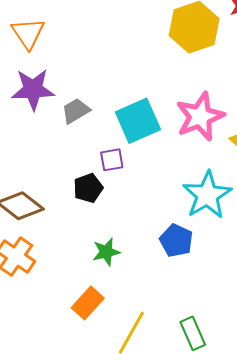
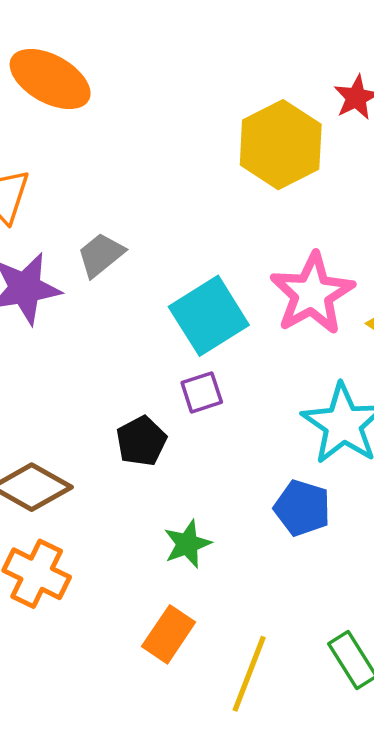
gray trapezoid: (76, 111) -> (101, 255), moved
purple square: (112, 160) -> (202, 392), moved

